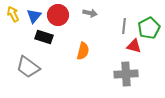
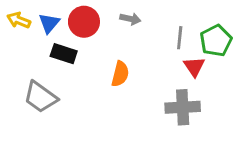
yellow arrow: (13, 14) -> (19, 20), turned -42
red triangle: (134, 46) -> (194, 67), turned 42

